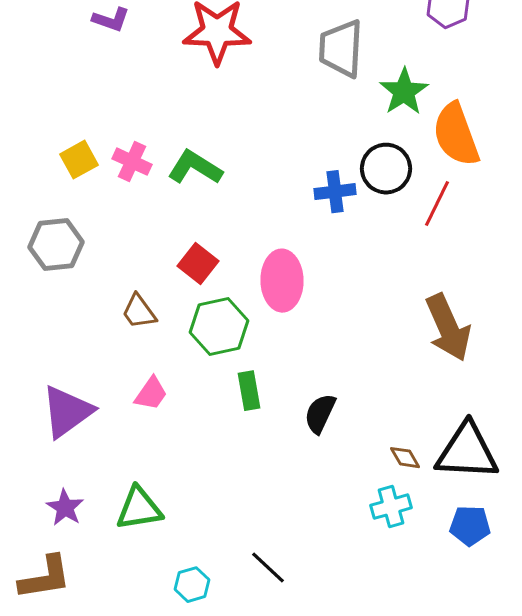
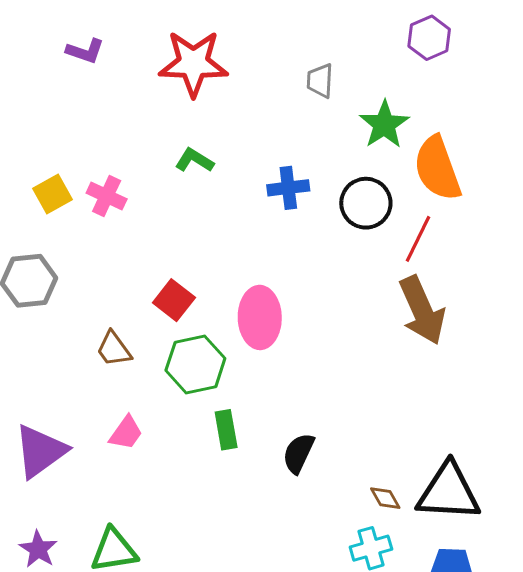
gray trapezoid: (341, 49) -> (320, 81), size x0.6
green L-shape: (195, 168) -> (194, 160), moved, size x0.7
blue cross: (335, 192) -> (288, 188), moved
brown arrow: (448, 328) -> (422, 310), moved

